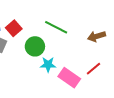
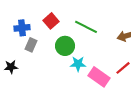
red square: (14, 28) -> (51, 21), moved

